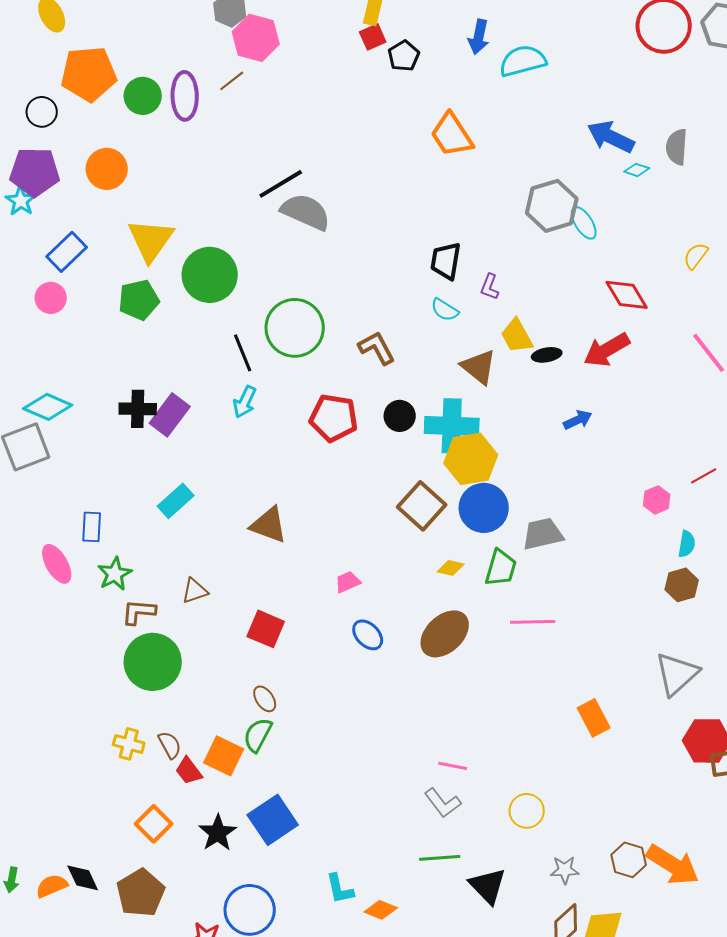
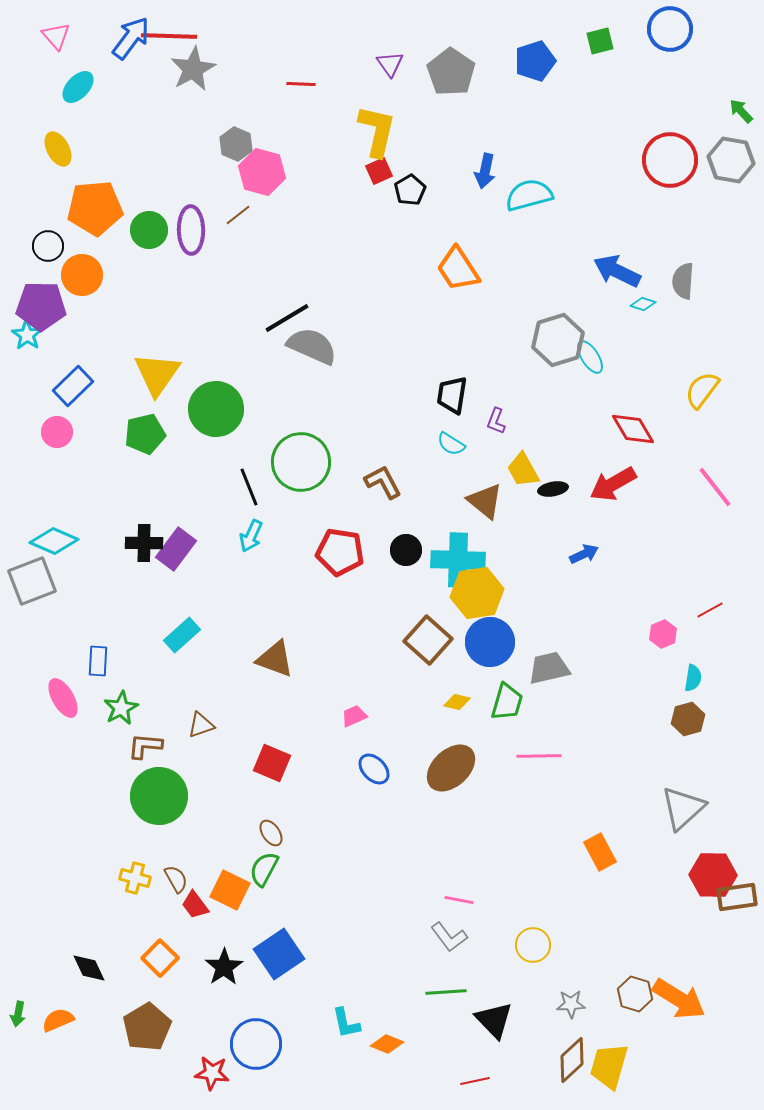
orange circle: (107, 169) -> (82, 275), moved
yellow semicircle: (696, 256) -> (702, 390), size x1.4
black diamond: (83, 878) -> (89, 968), moved

